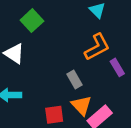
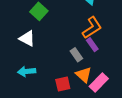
purple rectangle: (117, 67) -> (92, 45), moved

